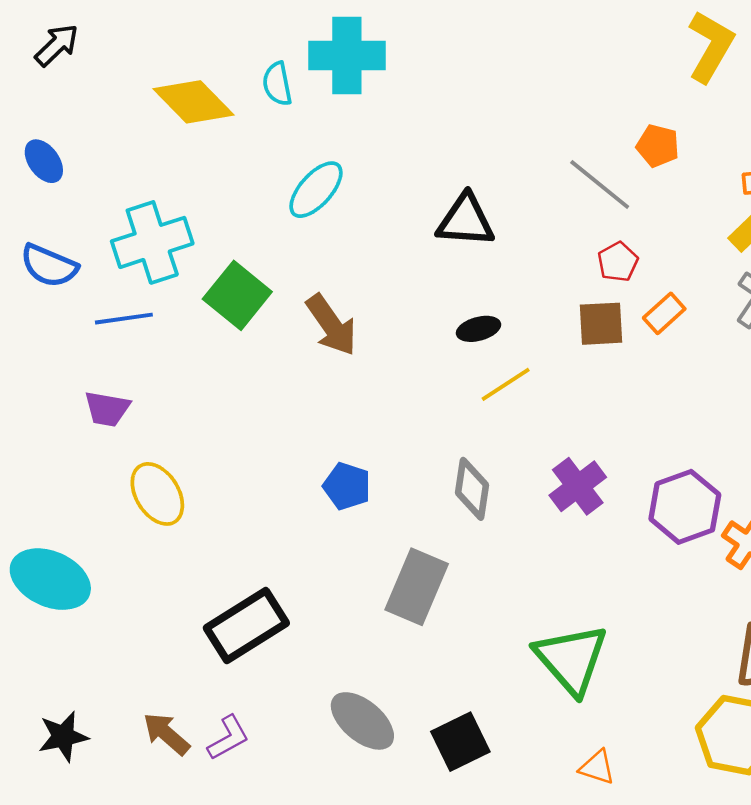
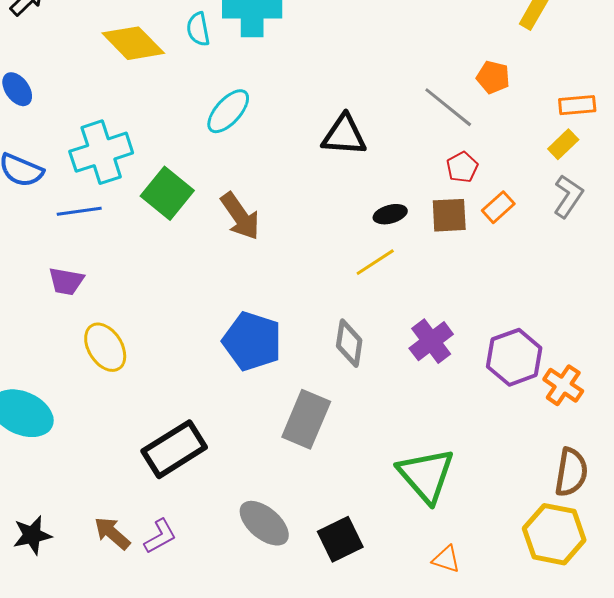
black ellipse: (478, 329) -> (390, 214), moved
blue pentagon: (347, 486) -> (252, 341), size x1.6

